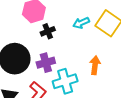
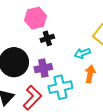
cyan arrow: (81, 23) -> (82, 53), moved

